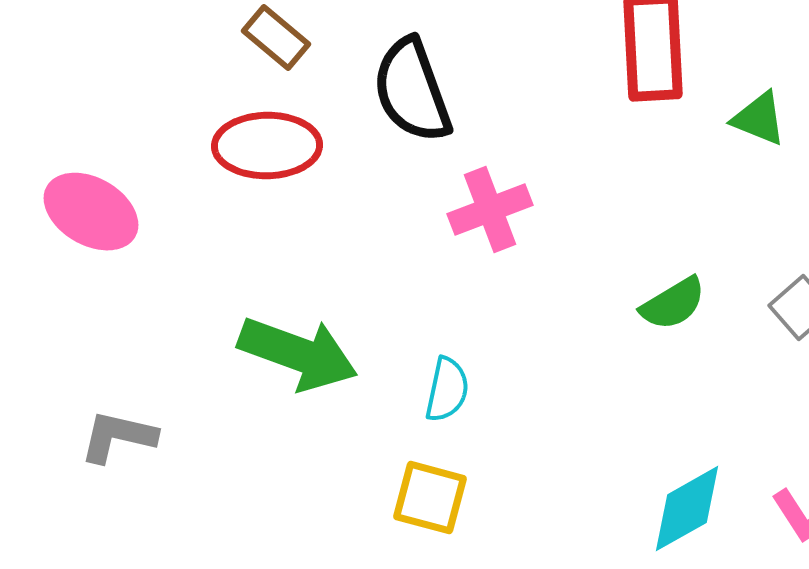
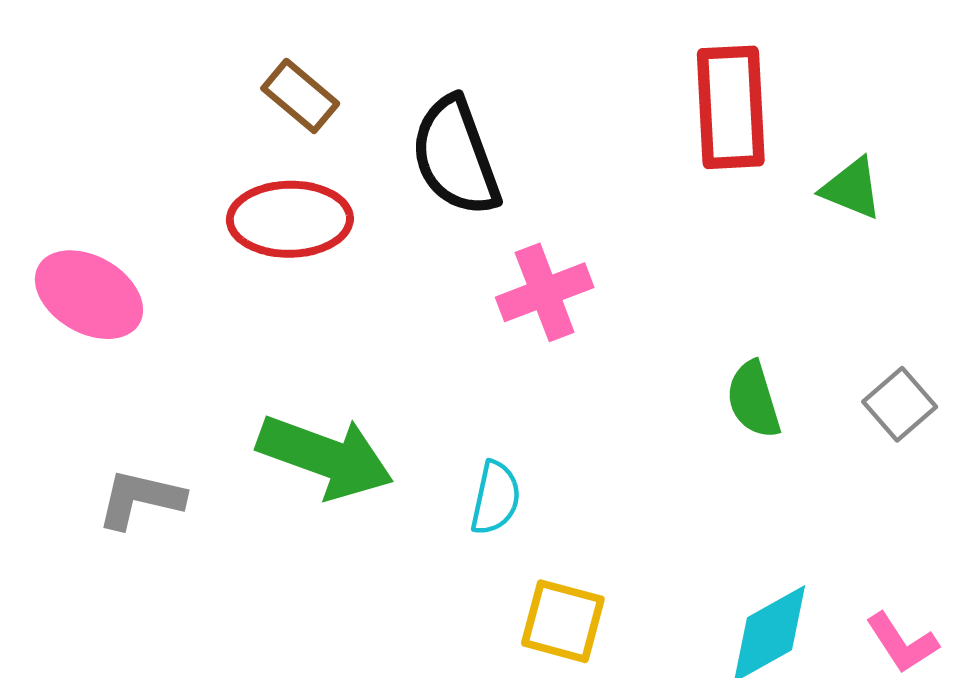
green semicircle: (673, 304) -> (754, 400), turned 104
gray L-shape: (118, 437) -> (140, 499), moved
yellow square: (430, 498) -> (563, 621), moved

